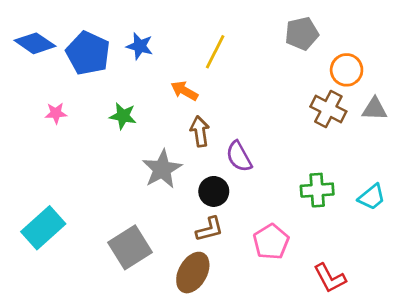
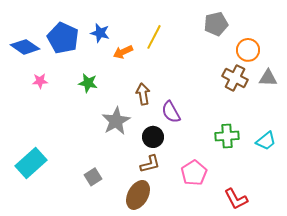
blue diamond: (35, 43) -> (25, 47), moved
orange arrow: (184, 91) -> (123, 52), moved, turned -54
gray square: (130, 247) -> (93, 177), size x0.6

